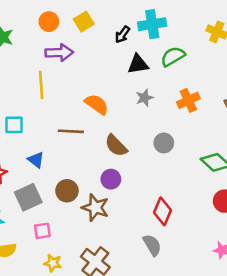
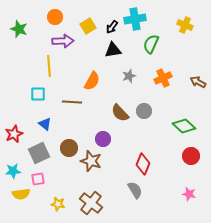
yellow square: (84, 22) -> (88, 26), moved
green semicircle: (173, 56) -> (151, 44), turned -36
black triangle: (138, 64) -> (113, 50), moved
orange semicircle: (97, 104) -> (92, 81), turned 84
cyan square: (14, 125) -> (38, 94), moved
brown semicircle: (116, 146) -> (120, 113), moved
pink square: (42, 231) -> (38, 179), moved

